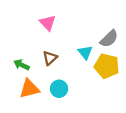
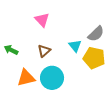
green arrow: (21, 65) -> (11, 50), moved
cyan circle: (59, 89) -> (52, 78), size x1.5

